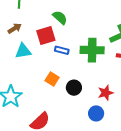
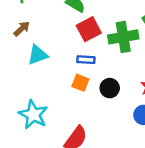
red square: (46, 35) -> (89, 29), moved
blue rectangle: (62, 50) -> (86, 60), moved

